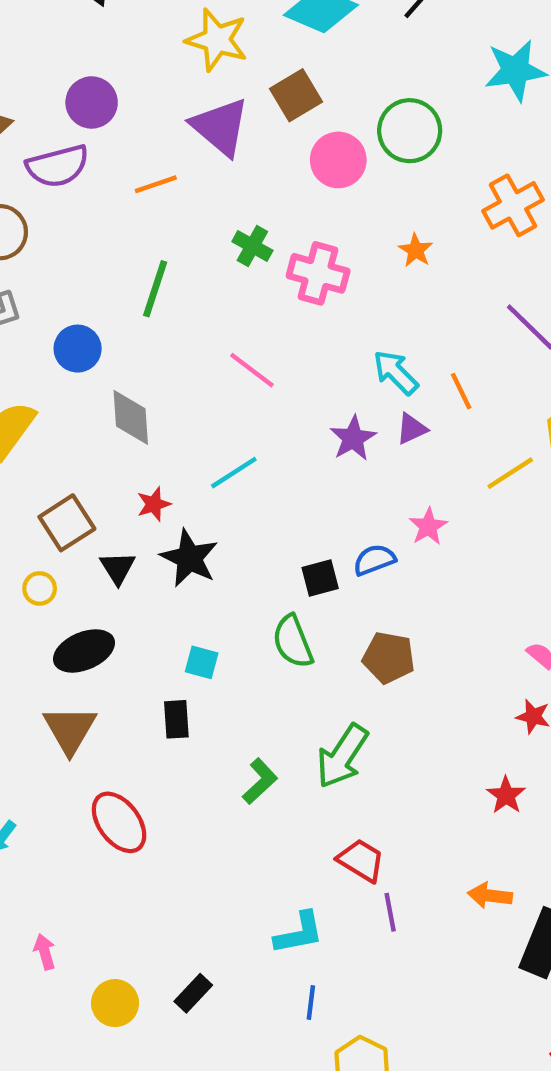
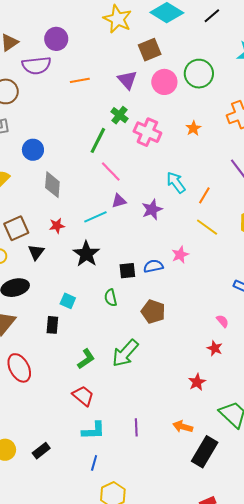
purple triangle: (220, 127) -> (127, 80), moved, size x0.7
green line: (155, 289) -> (98, 140), moved
orange line: (461, 391) -> (204, 195), turned 48
purple triangle: (412, 429) -> (119, 201), moved
yellow line: (510, 473) -> (207, 227), moved, turned 60
black star: (189, 558) -> (86, 254), moved
green semicircle: (293, 642) -> (111, 298), size x0.7
red trapezoid: (361, 860) -> (83, 396), moved

